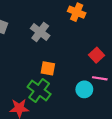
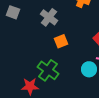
orange square: (48, 68) -> (61, 41), moved, turned -32

